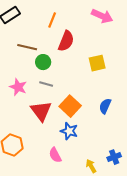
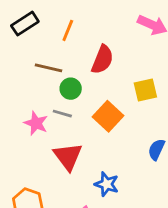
orange line: (52, 20) -> (68, 30), moved
gray line: (46, 84) -> (62, 114), moved
orange square: (70, 106) -> (108, 116), moved

